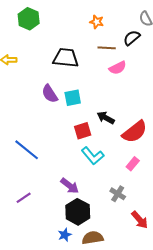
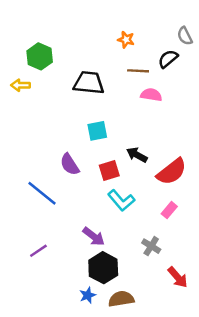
green hexagon: (29, 19) -> (40, 56), moved
pink semicircle: (118, 68) -> (151, 95), turned -144
purple semicircle: (50, 94) -> (70, 164), moved

